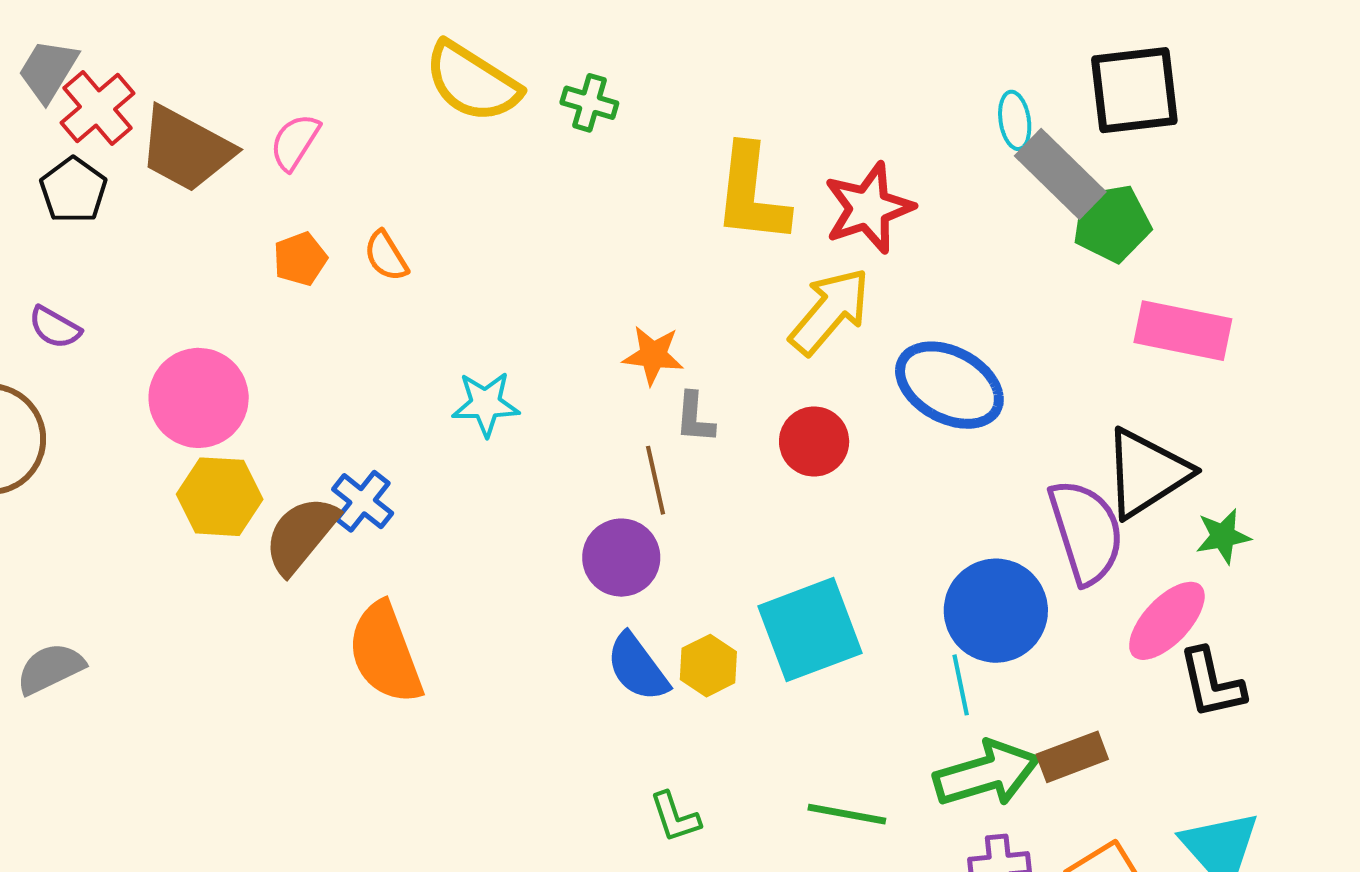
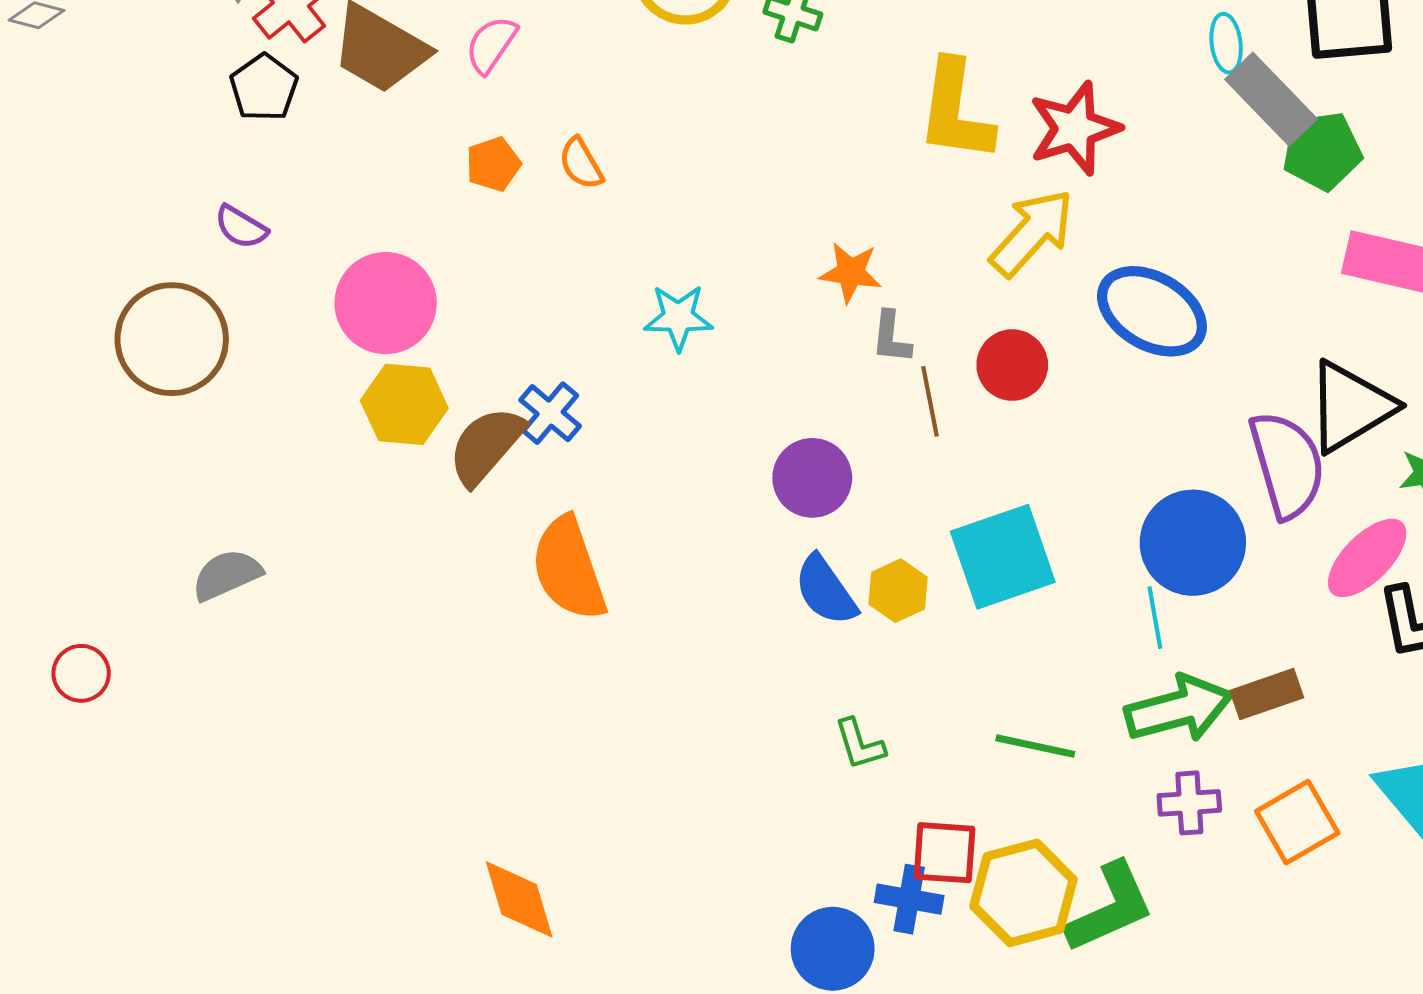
brown line: (655, 480) -> (930, 401), moved

